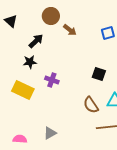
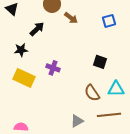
black star: (30, 62) -> (21, 50), moved
gray triangle: (50, 133) -> (77, 121), moved

